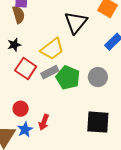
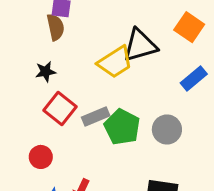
black triangle: (76, 22) -> (140, 45), turned 30
yellow trapezoid: (52, 49) -> (115, 62), moved
red circle: (21, 109) -> (41, 157), moved

